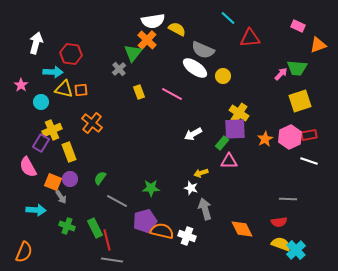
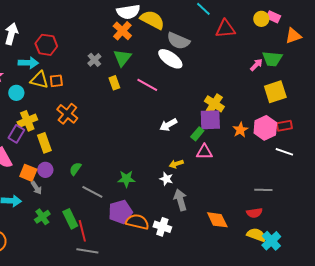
yellow semicircle: (177, 29) -> (152, 20), size x1.4
green triangle: (133, 53) -> (122, 58), moved
yellow circle: (223, 76) -> (261, 19), moved
green cross: (67, 226) -> (42, 217), turned 35

